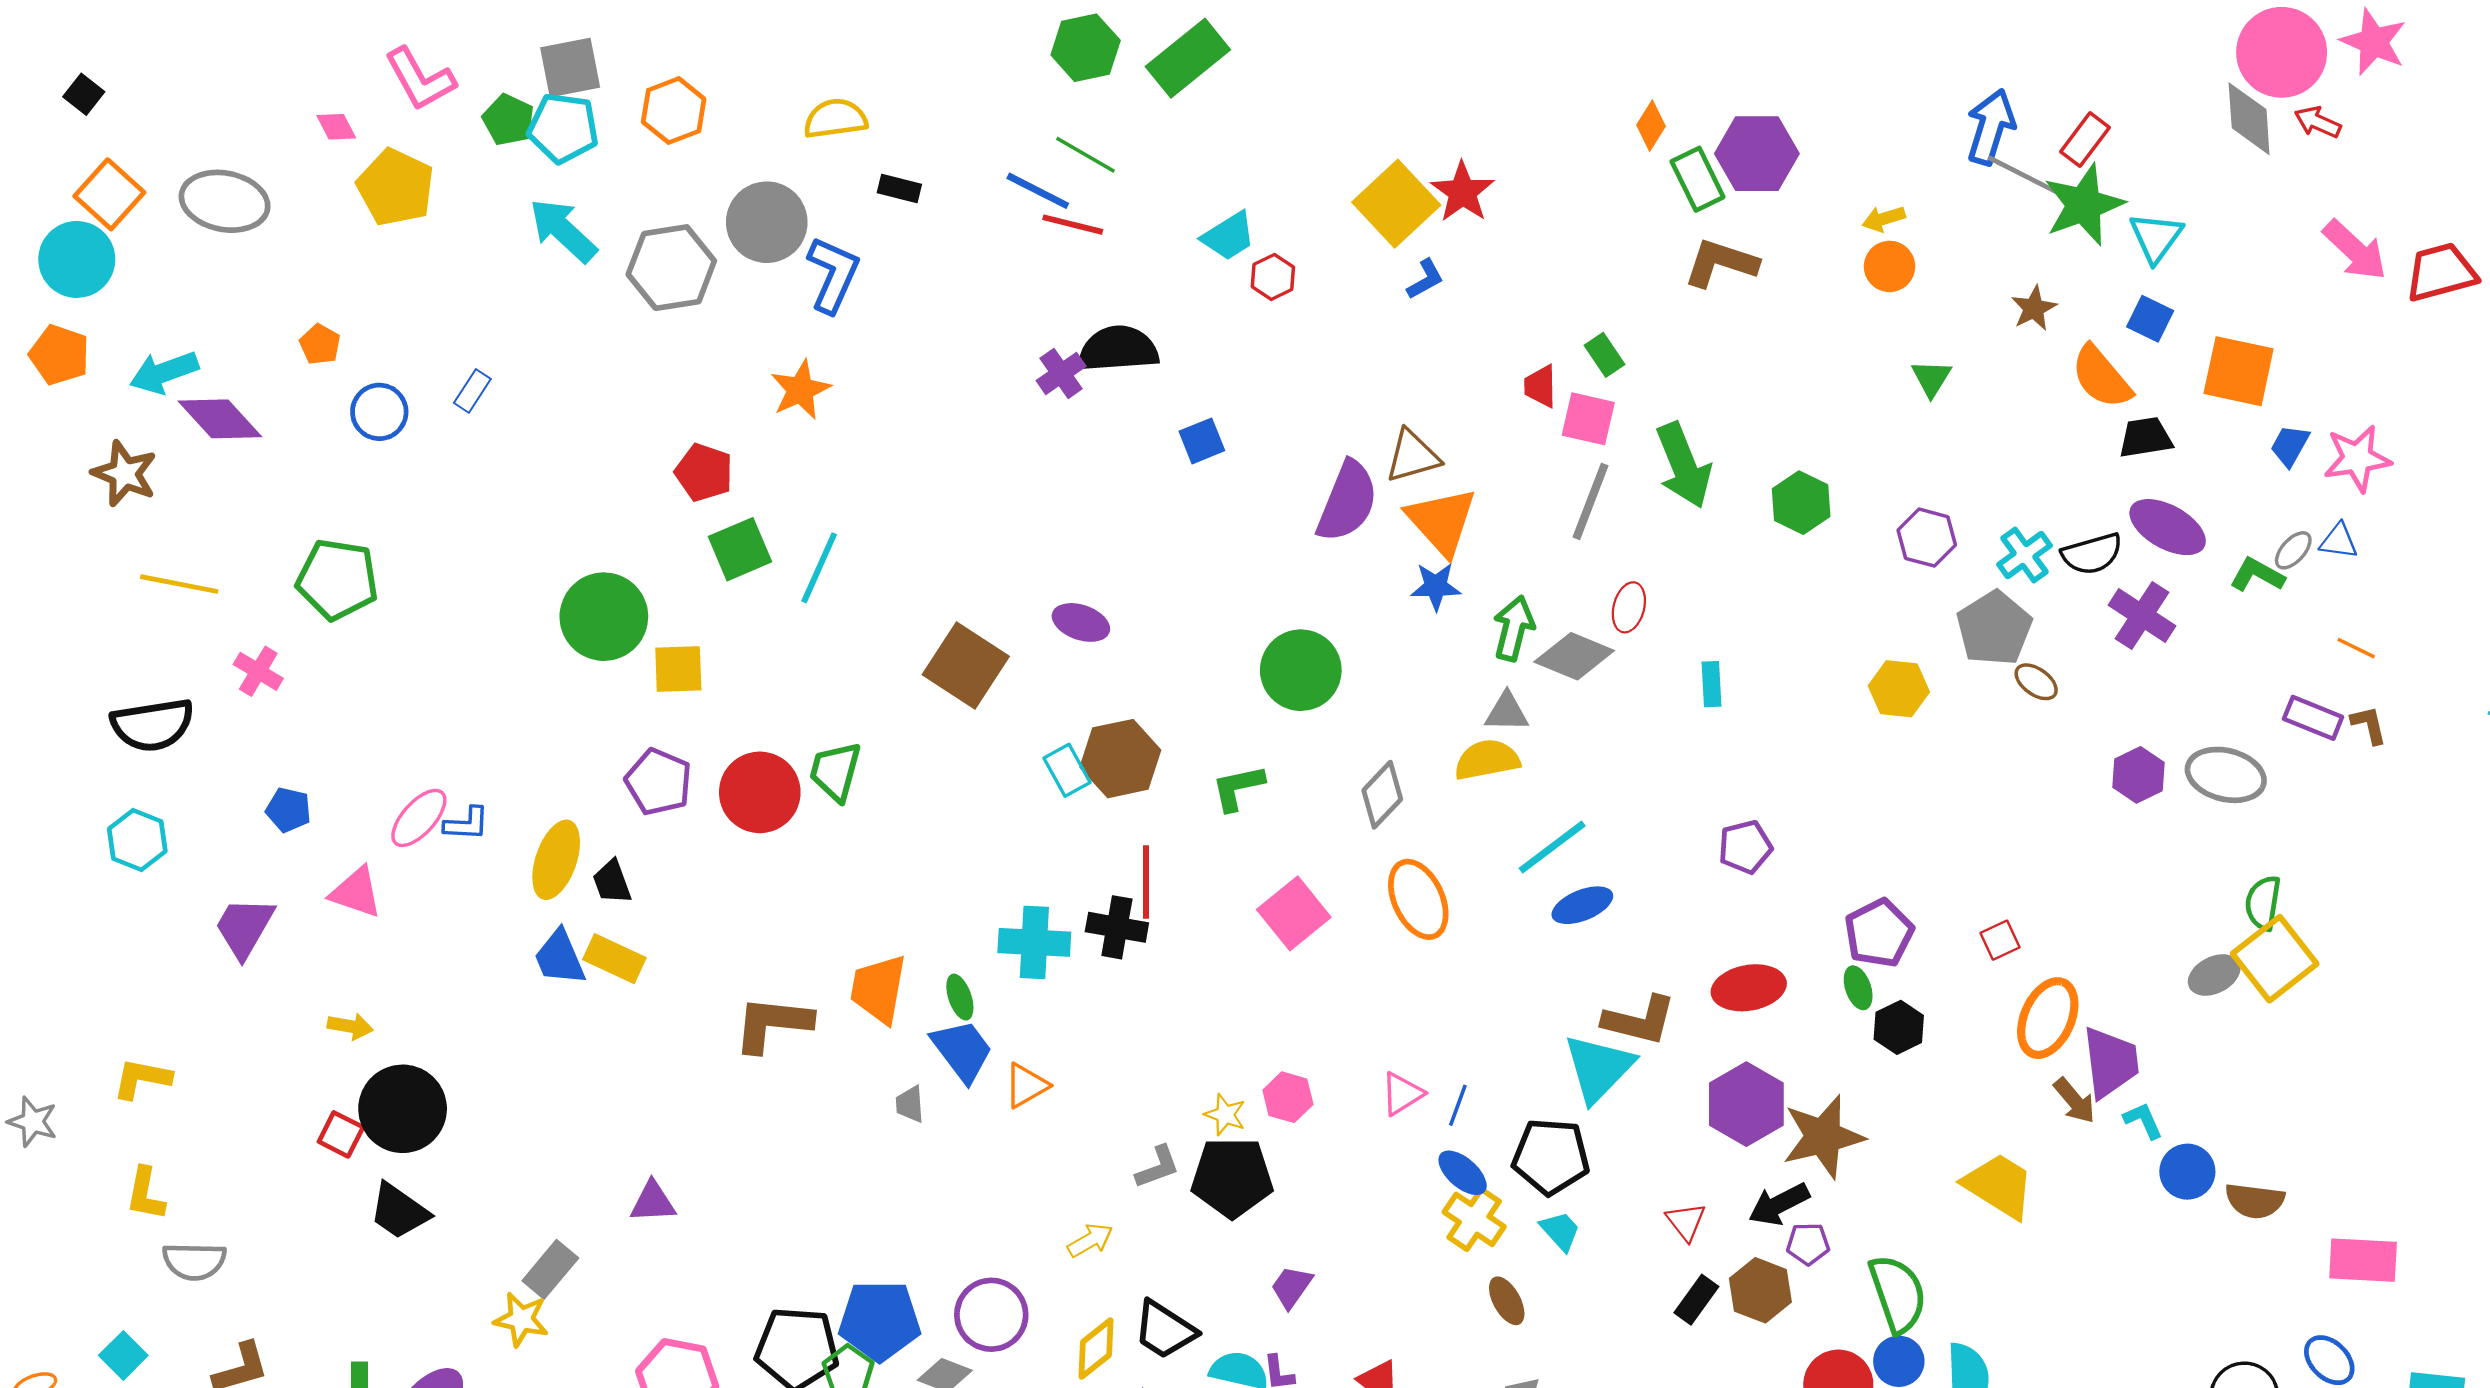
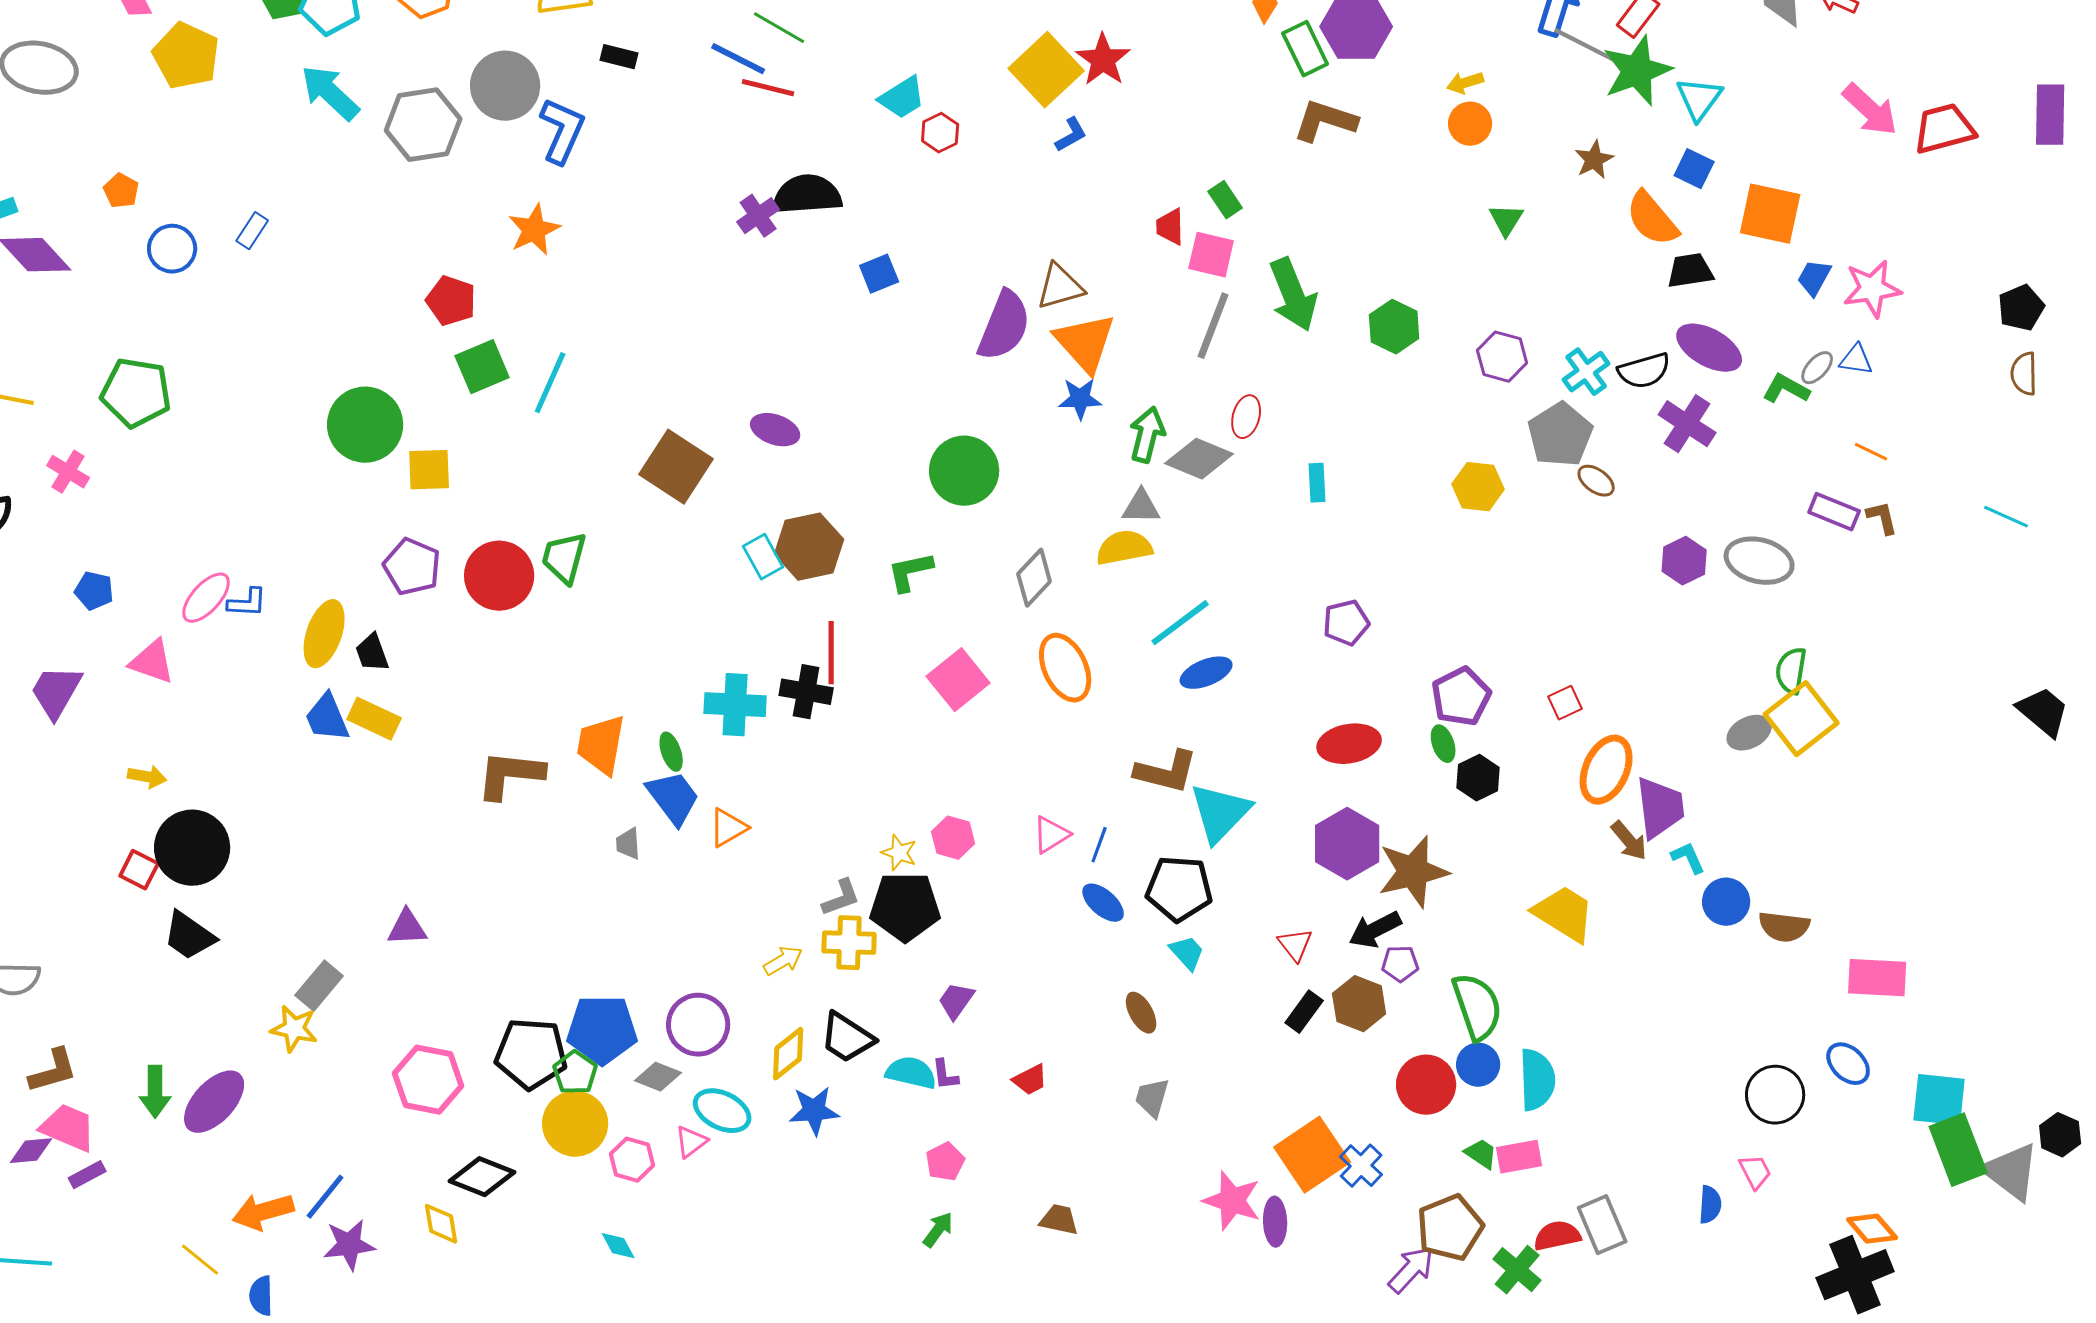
brown L-shape: (1639, 1020) -> (1166, 772), moved
yellow cross: (1474, 1219) -> (849, 943), moved, turned -32

